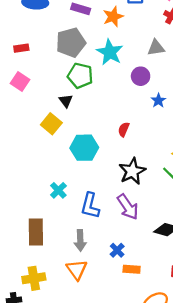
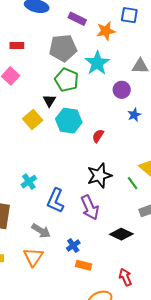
cyan hexagon: (84, 148) -> (69, 121), moved
gray arrow: (80, 240) -> (41, 231), turned -66

